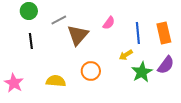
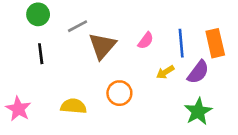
pink semicircle: (109, 23) -> (146, 41), moved
purple semicircle: (166, 65) -> (198, 72), moved
green star: (142, 72) -> (198, 111), moved

